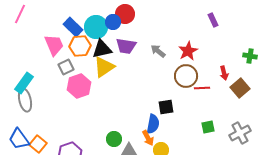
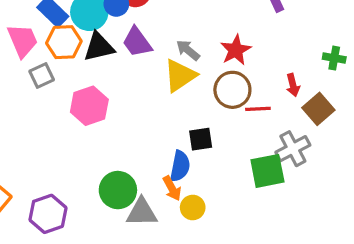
purple trapezoid: (126, 46) -> (137, 42), turned 45
yellow triangle: (104, 67) -> (180, 76), moved
pink hexagon: (79, 86) -> (89, 106), moved
green square: (208, 127) -> (267, 171), size x1.6
gray cross: (240, 133) -> (293, 149), moved
green circle: (114, 139) -> (118, 190), size x1.5

